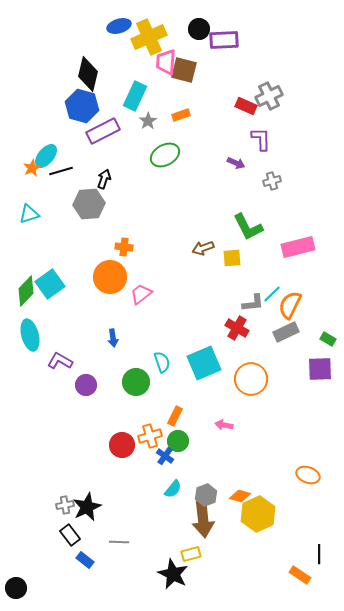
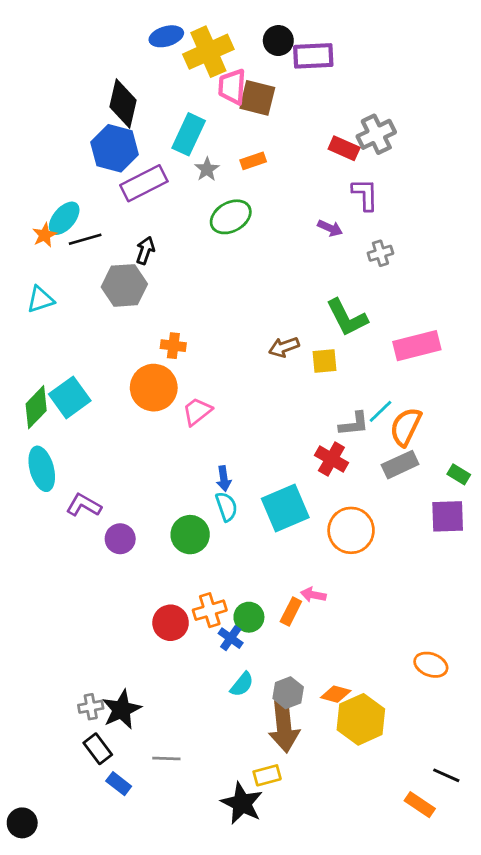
blue arrow: (113, 338) -> (224, 479), moved
orange rectangle: (175, 416) -> (291, 612), moved
black line: (319, 554) -> (446, 775), turned -66

